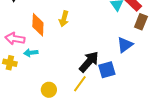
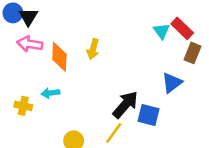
pink arrow: (15, 39) -> (30, 44), moved
blue square: (107, 70) -> (149, 115), turned 30

